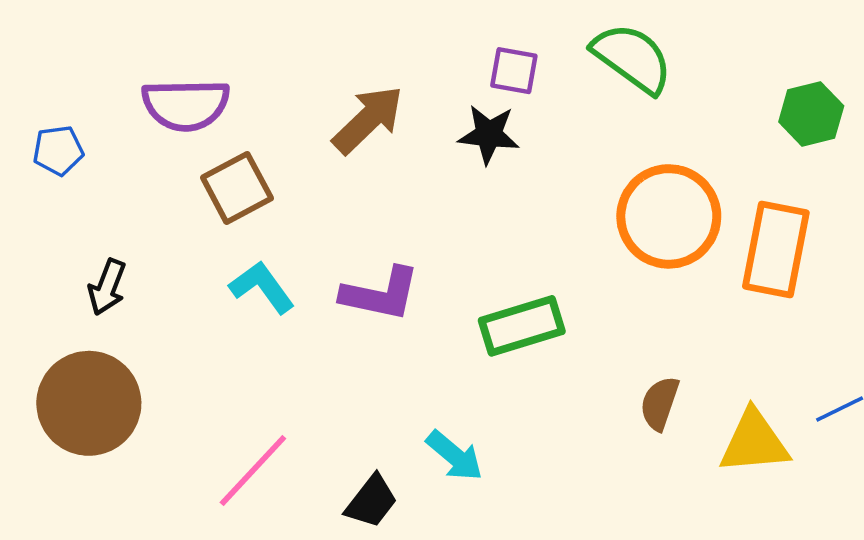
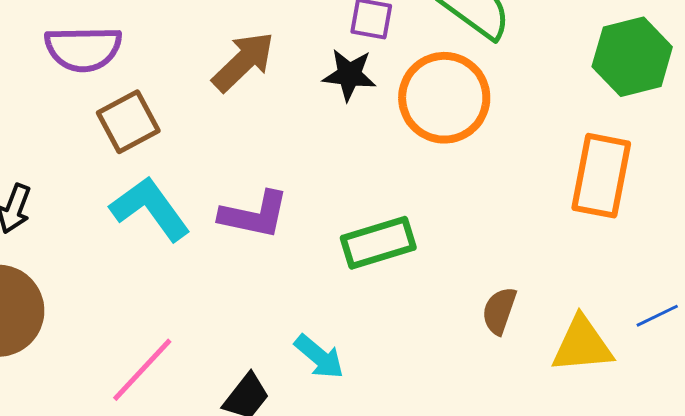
green hexagon: (811, 114) -> (632, 57), size x1.4
orange circle: (669, 216) -> (444, 98), moved
cyan L-shape: (262, 287) -> (150, 209), size x1.4

